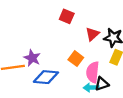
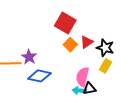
red square: (67, 16) -> (65, 23), size x1.5
orange square: (76, 59) -> (70, 45), moved

